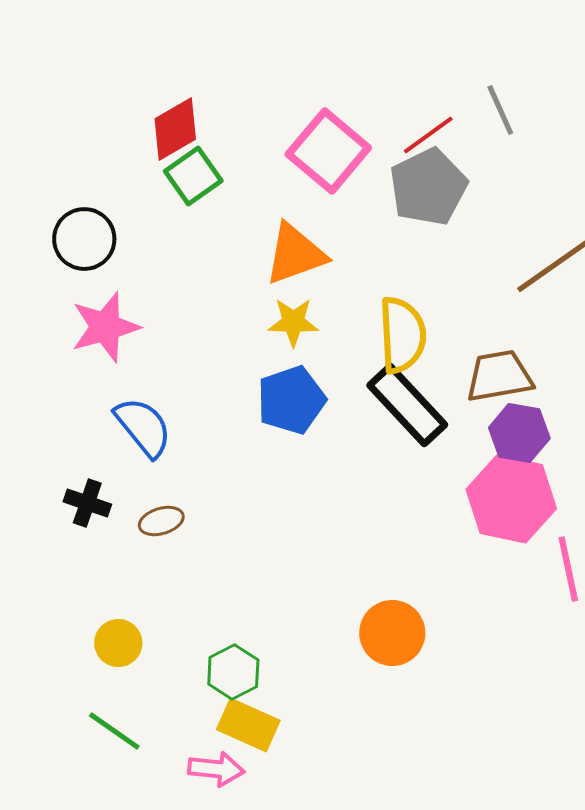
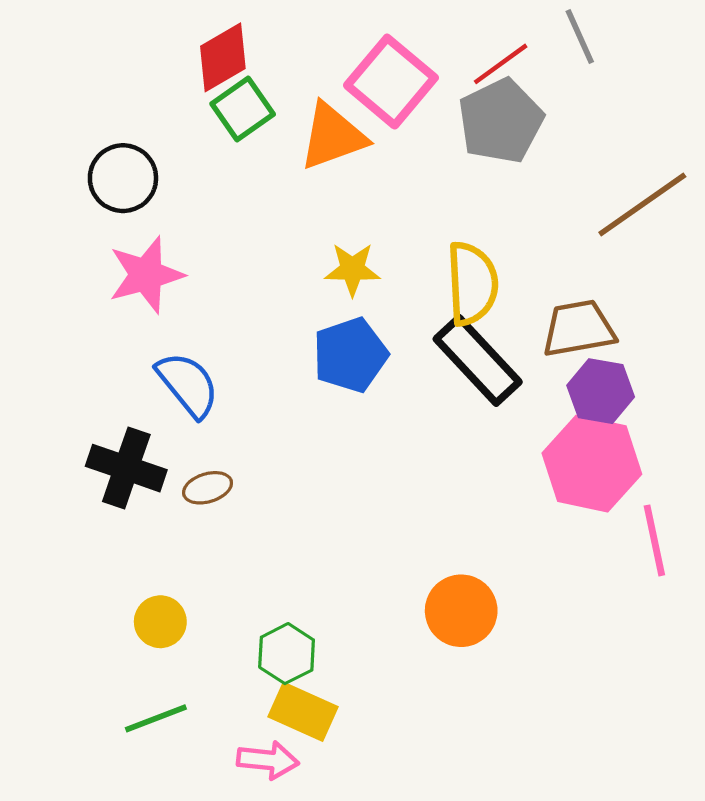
orange triangle: (295, 254) -> (333, 136), moved
black cross: (87, 503) -> (126, 468), size x1.5
green line: (114, 731) -> (156, 718), turned -56

